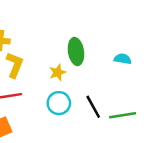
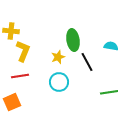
black line: (93, 107) -> (87, 62), moved

